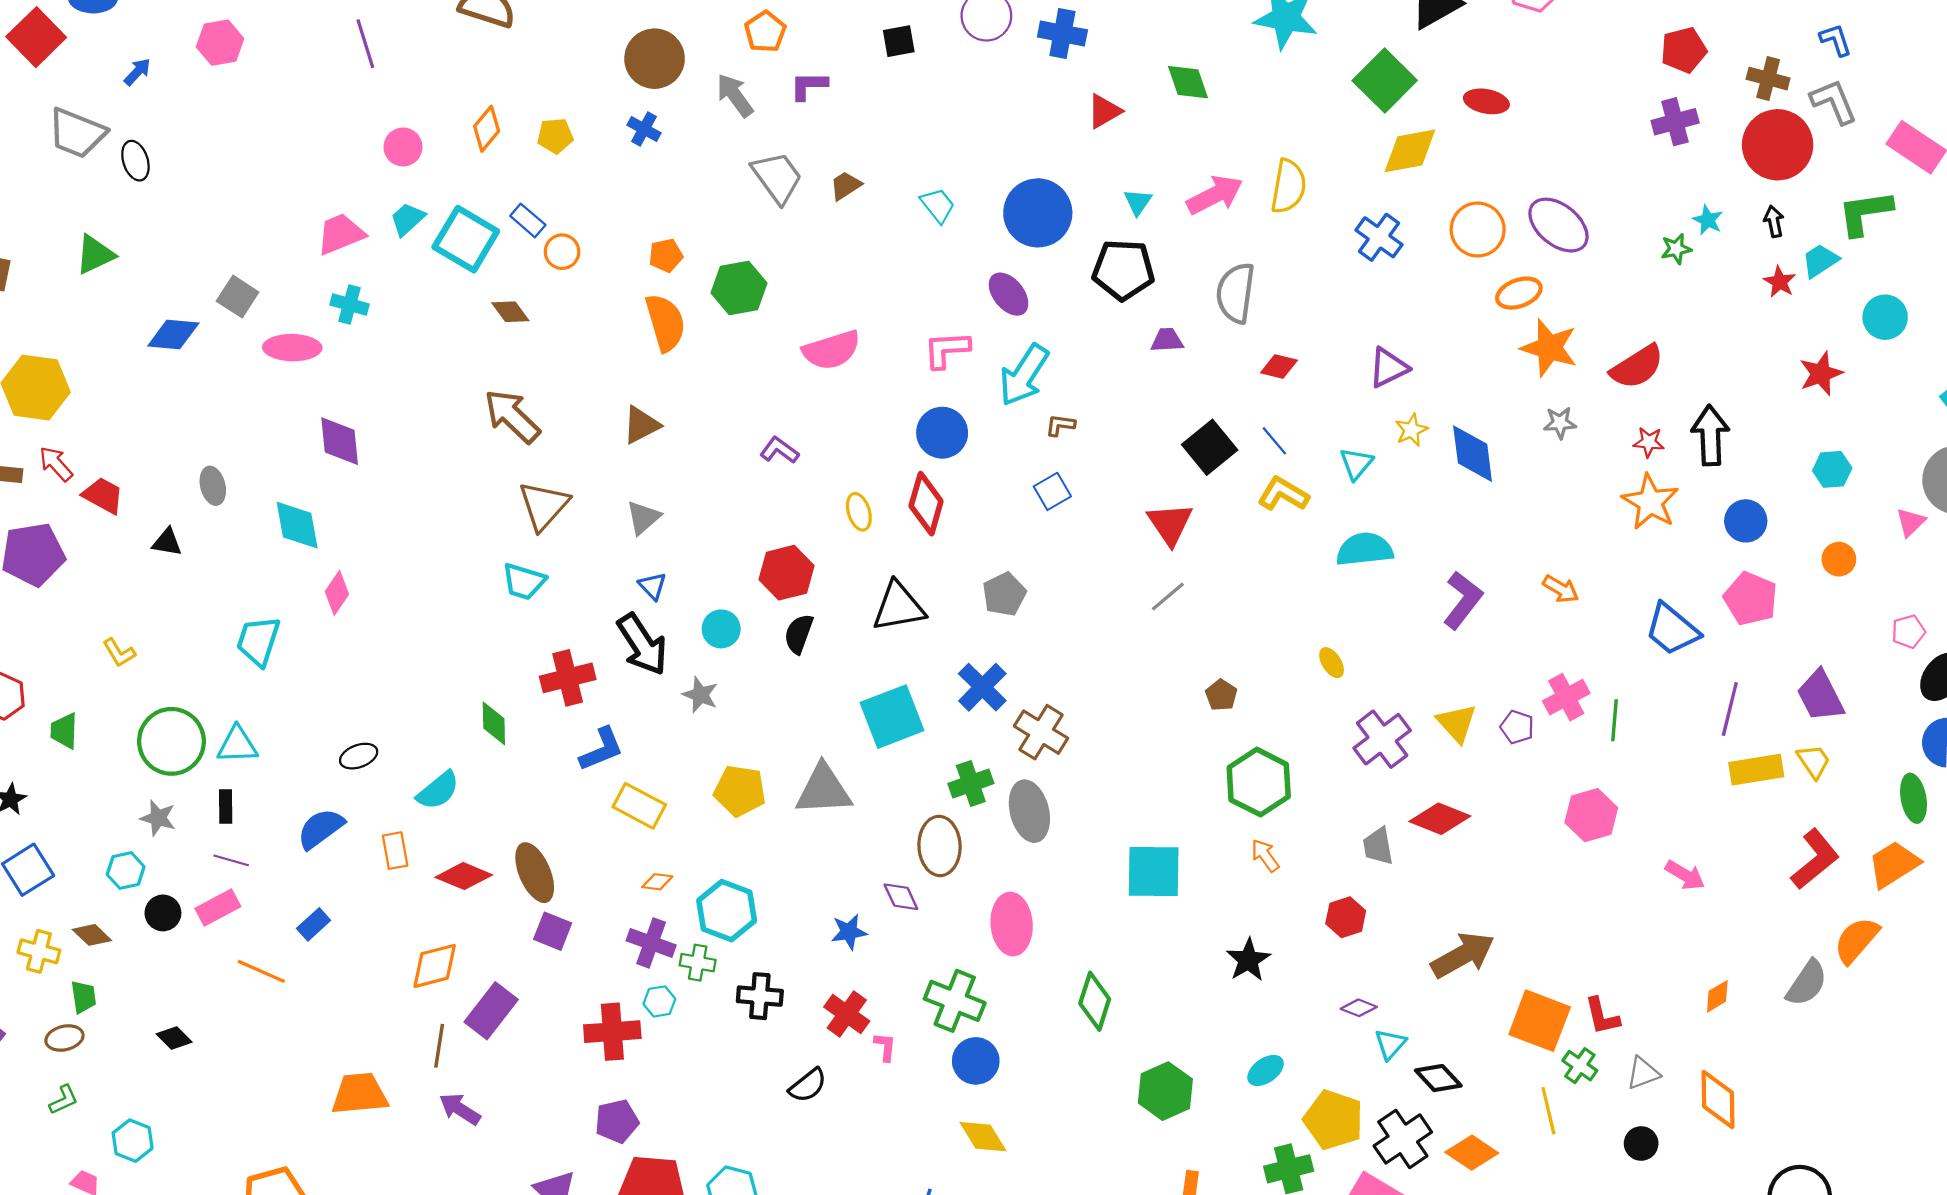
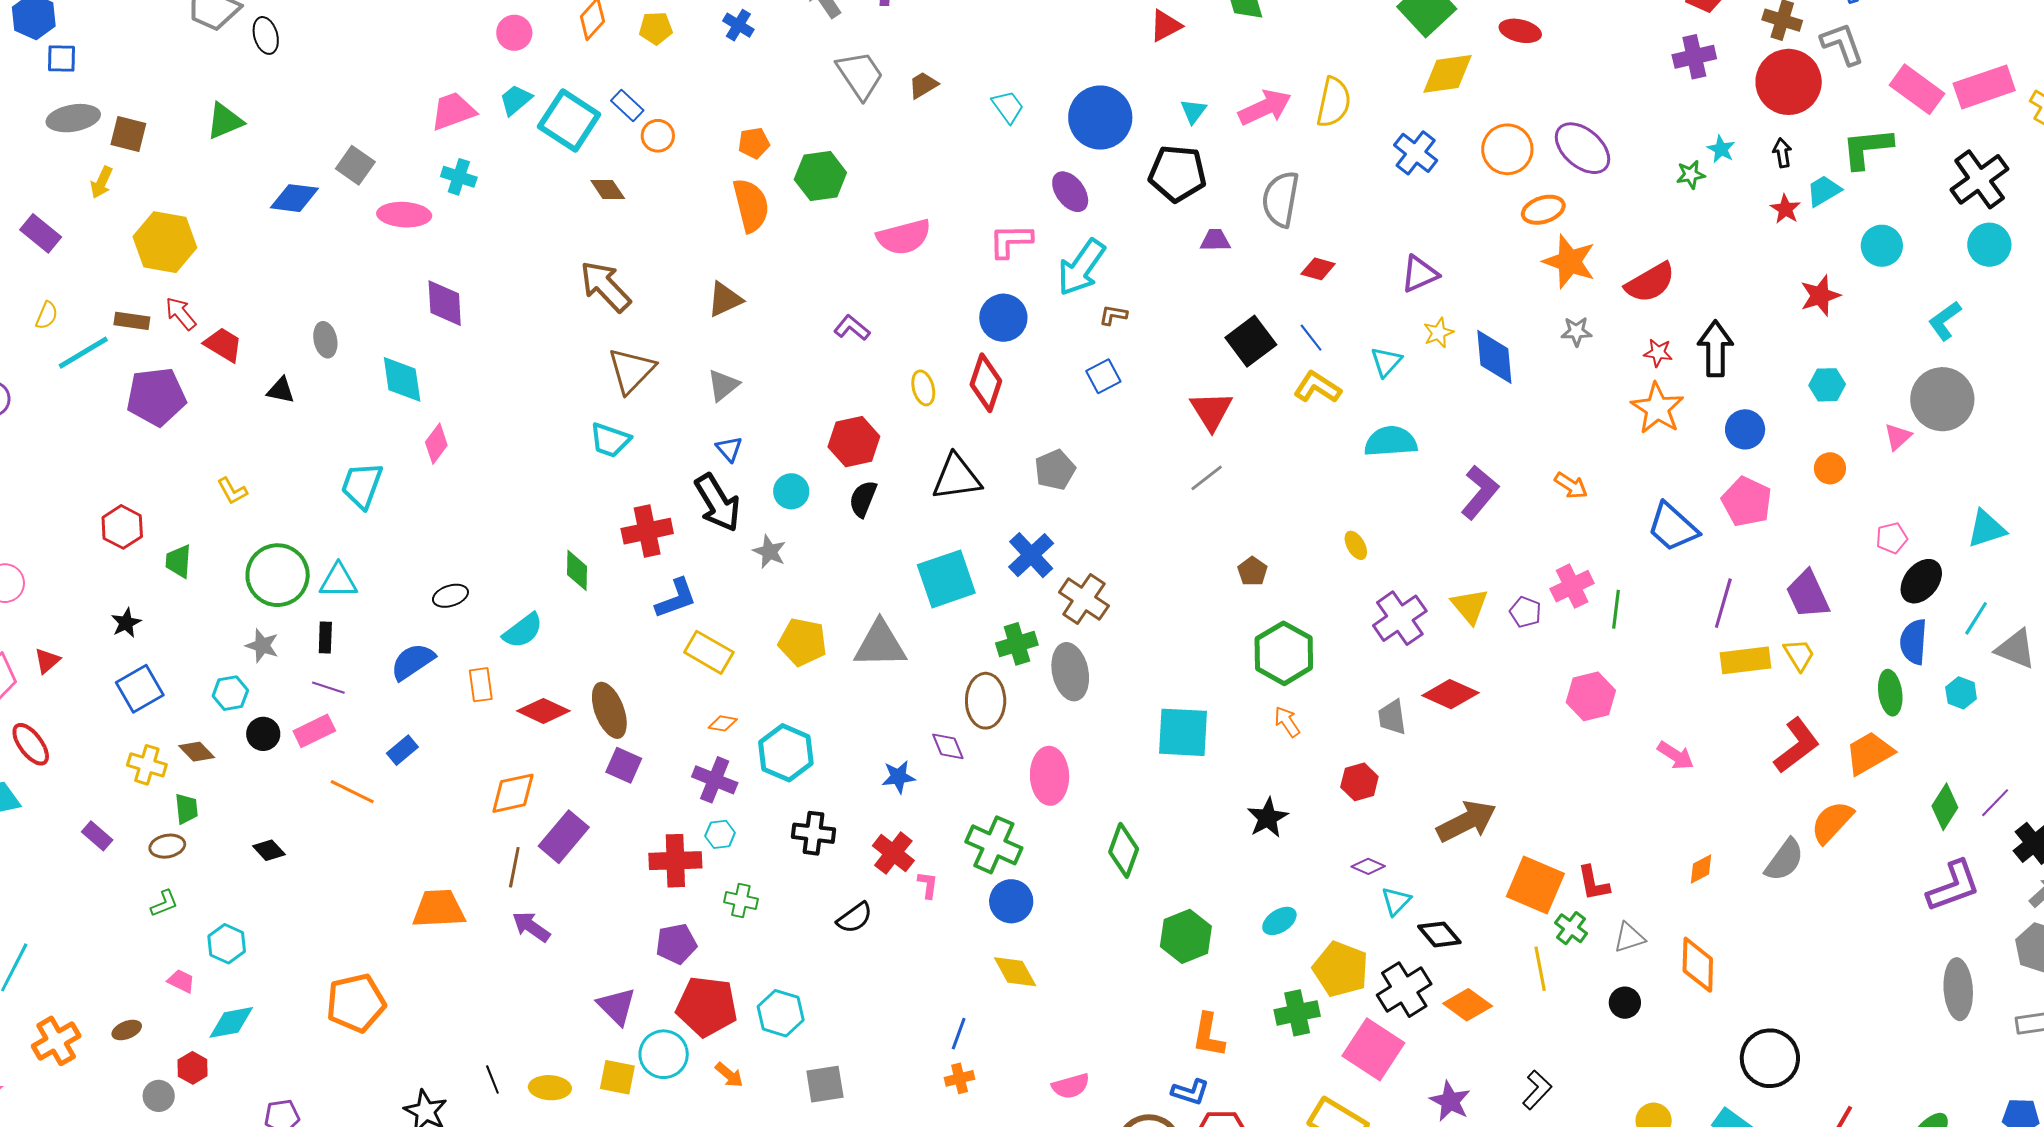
green cross: (698, 963) -> (741, 901), moved

